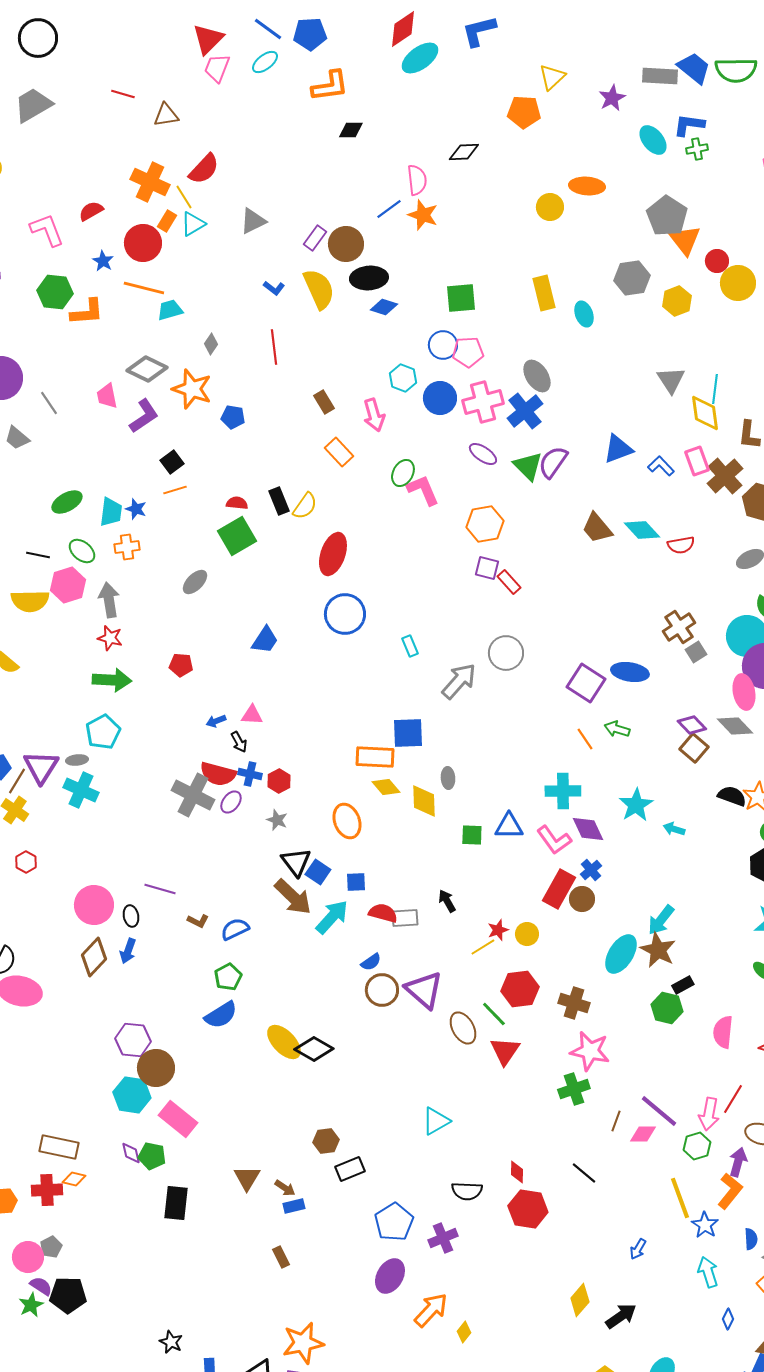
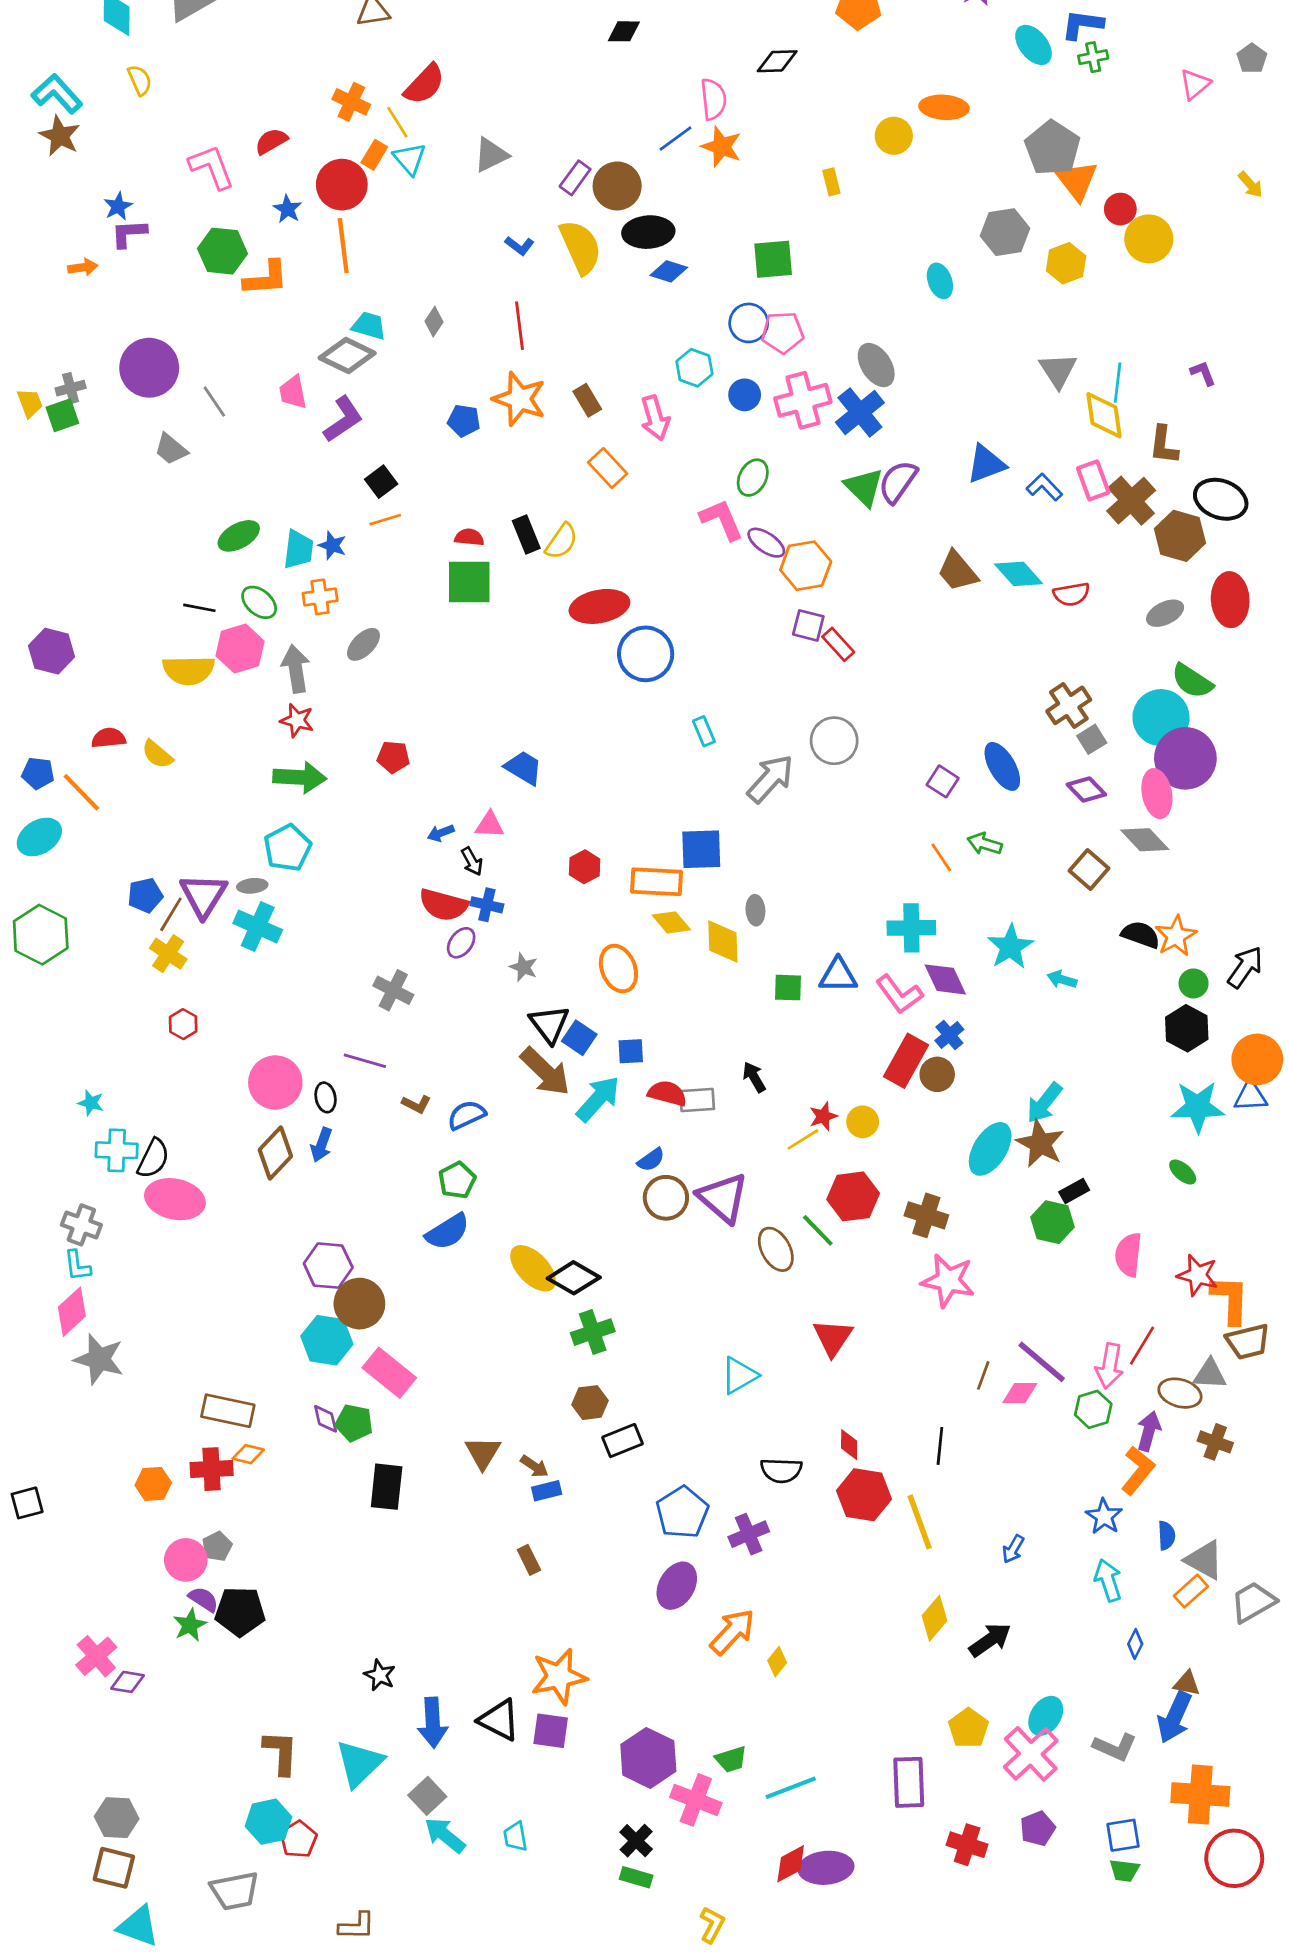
orange cross: (150, 182) -> (351, 102), size x0.7
cyan triangle: (193, 224) -> (410, 159), turned -40
orange line: (144, 288) -> (343, 246), turned 69
yellow rectangle: (544, 293) -> (831, 182), moved, size x0.6
cyan trapezoid: (170, 310) -> (369, 326), moved, turned 32
orange star: (192, 389) -> (519, 399), moved
blue circle: (440, 398) -> (745, 395), size x0.7
purple ellipse: (483, 454) -> (766, 543), moved
green ellipse: (403, 473) -> (753, 478), moved
green square: (237, 536) -> (469, 582), turned 30
red ellipse: (333, 554) -> (599, 606), turned 60
gray ellipse: (195, 582) -> (363, 644), moved
blue circle: (345, 614) -> (646, 654), moved
blue trapezoid: (265, 640) -> (524, 768), moved, turned -92
blue ellipse: (630, 672) -> (1002, 766), turned 51
purple square: (586, 683) -> (943, 781), size x0.6
purple diamond: (692, 725) -> (1086, 790), moved
red hexagon: (279, 781) -> (585, 867), moved
gray cross: (193, 795) -> (393, 990), moved, size x0.7
red triangle: (505, 1051) -> (833, 1337), moved
green cross: (574, 1089) -> (593, 1332), moved
black line: (584, 1173) -> (940, 1446), turned 56
yellow line: (680, 1198) -> (920, 1522), moved

